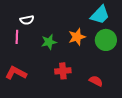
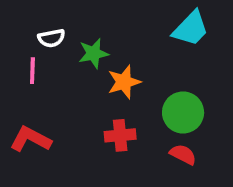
orange star: (77, 37) -> (124, 82), moved
green circle: (106, 40) -> (183, 112), moved
green star: (49, 42) -> (93, 53), moved

